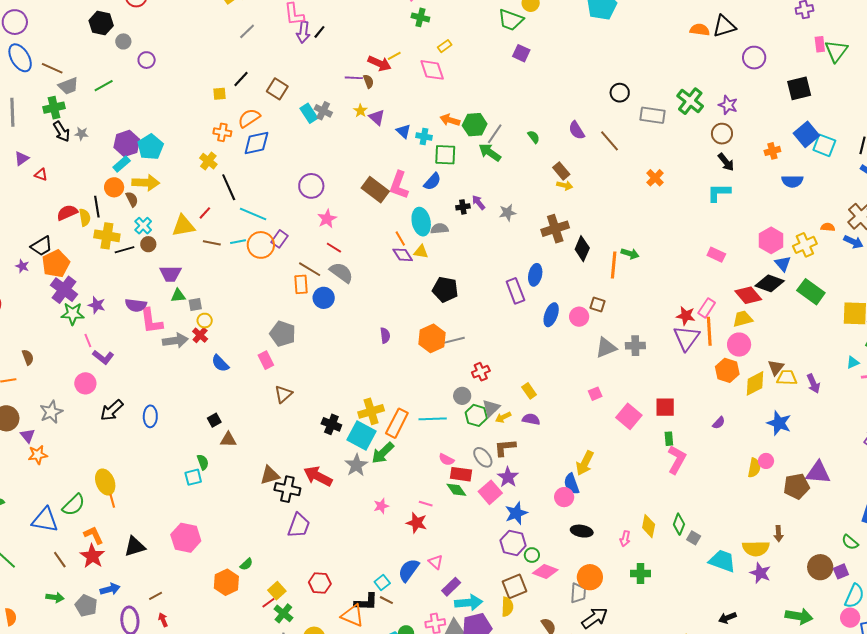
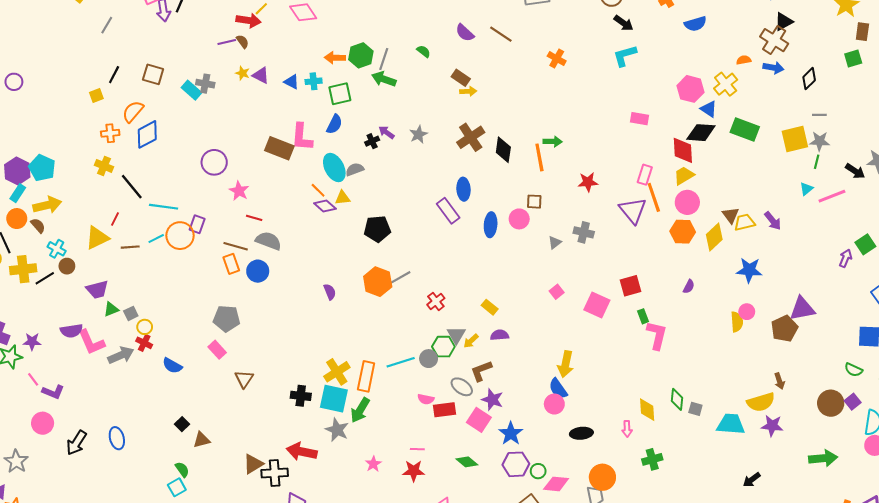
red diamond: (748, 295) -> (683, 150), turned 52
red star: (686, 316) -> (588, 182), moved
gray cross: (635, 346) -> (584, 232), turned 30
gray triangle: (606, 348) -> (555, 242), size x0.6
gray circle: (462, 396) -> (429, 359), moved
green diamond: (456, 490) -> (467, 462), moved

